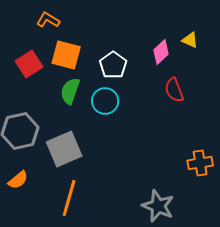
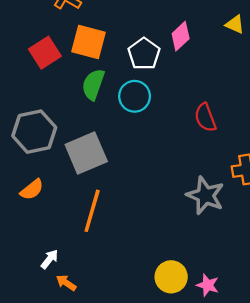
pink diamond: (161, 52) -> (181, 36), moved
red semicircle: (174, 90) -> (205, 118), moved
gray star: (158, 206) -> (205, 195), moved

